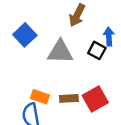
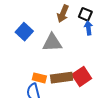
black square: (97, 50) -> (85, 14), moved
brown rectangle: (69, 98) -> (62, 78), size x1.5

